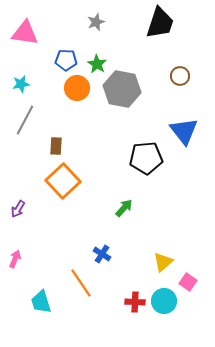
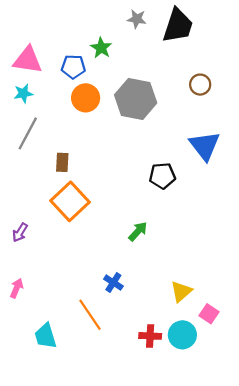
gray star: (96, 22) -> (137, 19), moved, turned 30
pink triangle: (25, 33) -> (28, 60), moved
green star: (97, 64) -> (101, 48), moved
black pentagon: (146, 158) -> (162, 176), size x0.7

